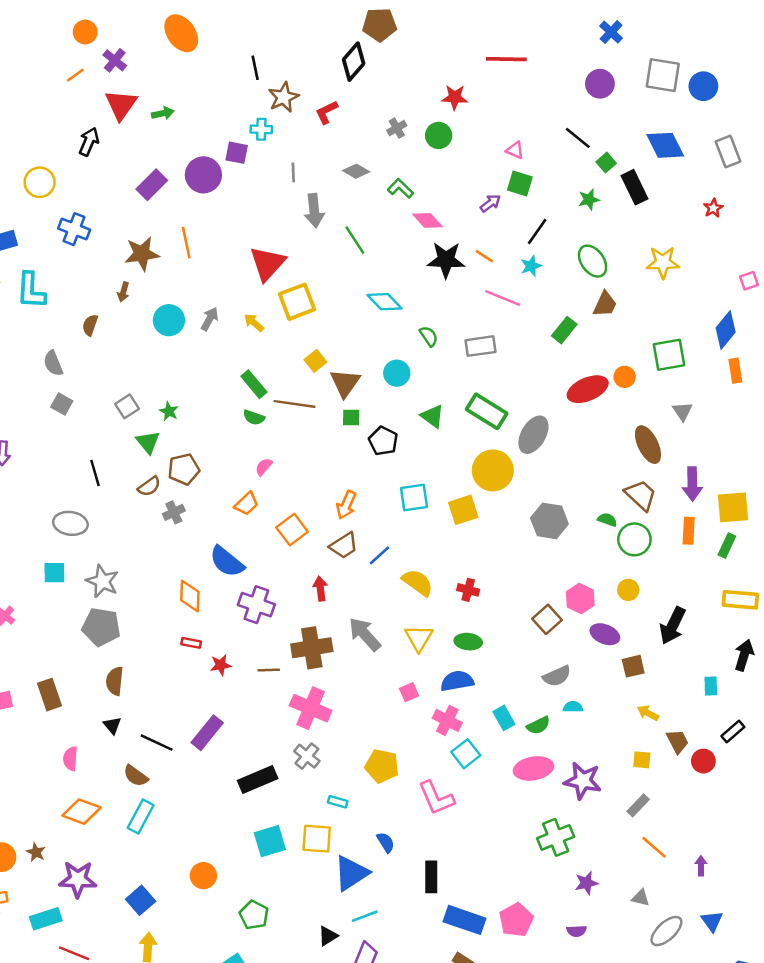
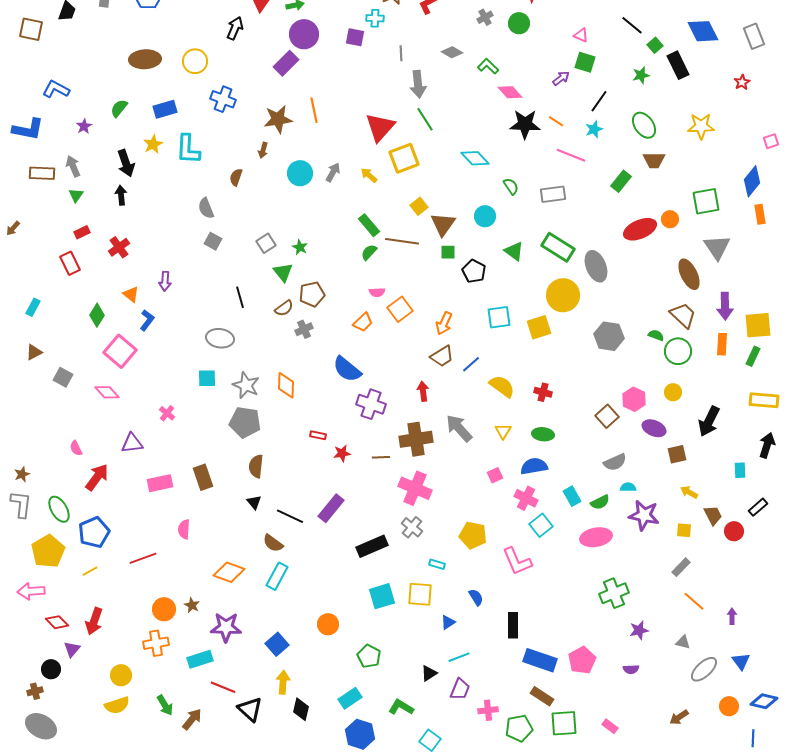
purple circle: (203, 175) -> (304, 34), moved
green line: (355, 240) -> (425, 119), moved
brown trapezoid: (605, 304) -> (654, 160), turned 65
gray triangle: (682, 411) -> (717, 247), size x1.6
green semicircle: (254, 417) -> (369, 252), turned 114
gray ellipse: (533, 435) -> (596, 266), turned -52
pink semicircle: (264, 467) -> (377, 292), turned -133
orange square: (292, 530) -> (400, 309), moved
orange diamond: (190, 596) -> (286, 385), moved
yellow triangle: (419, 638) -> (503, 431), size x0.7
pink semicircle: (70, 759) -> (184, 529), moved
purple star: (583, 781) -> (644, 515), moved
blue triangle: (351, 873) -> (448, 622), size x0.5

